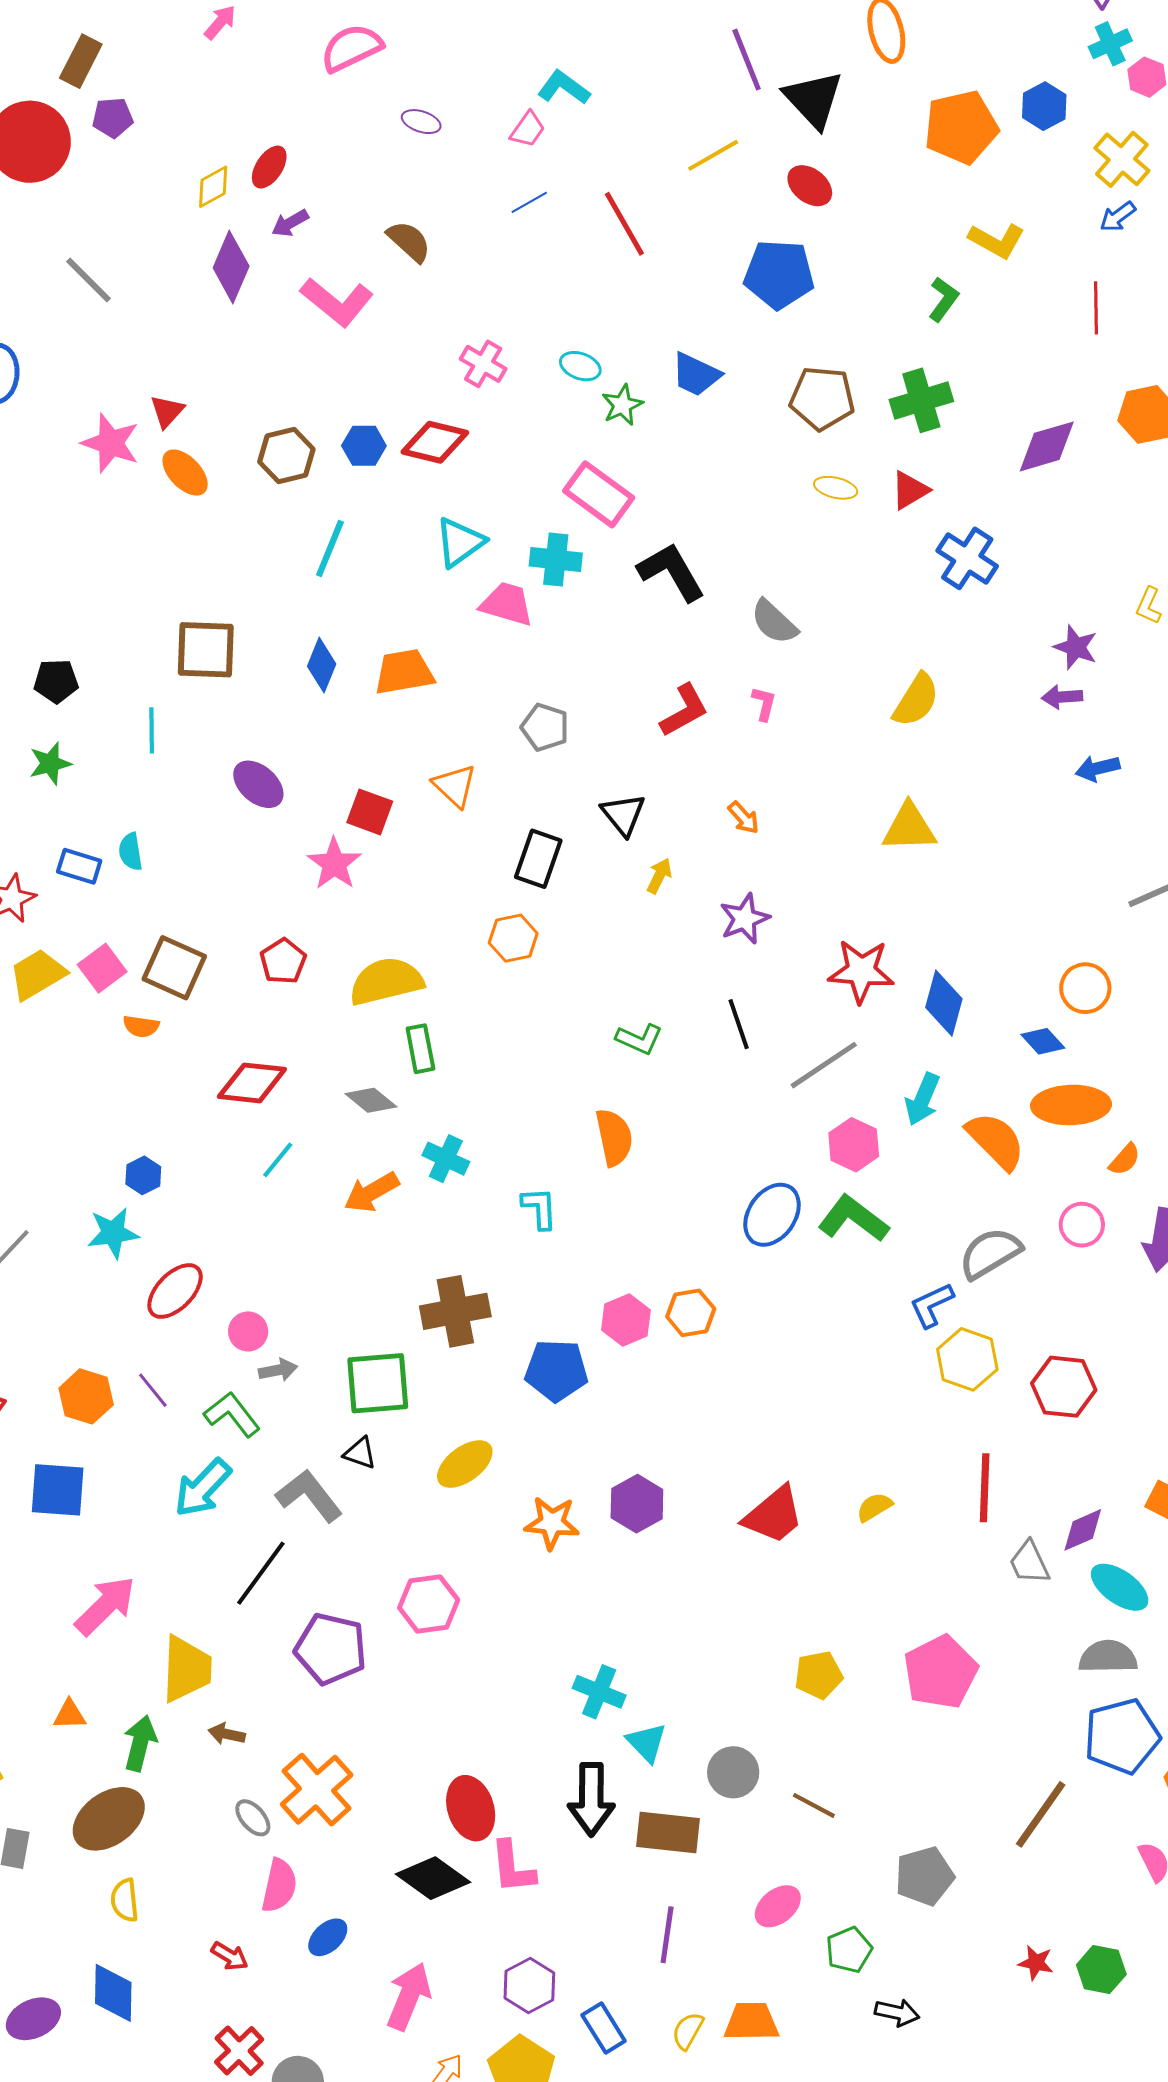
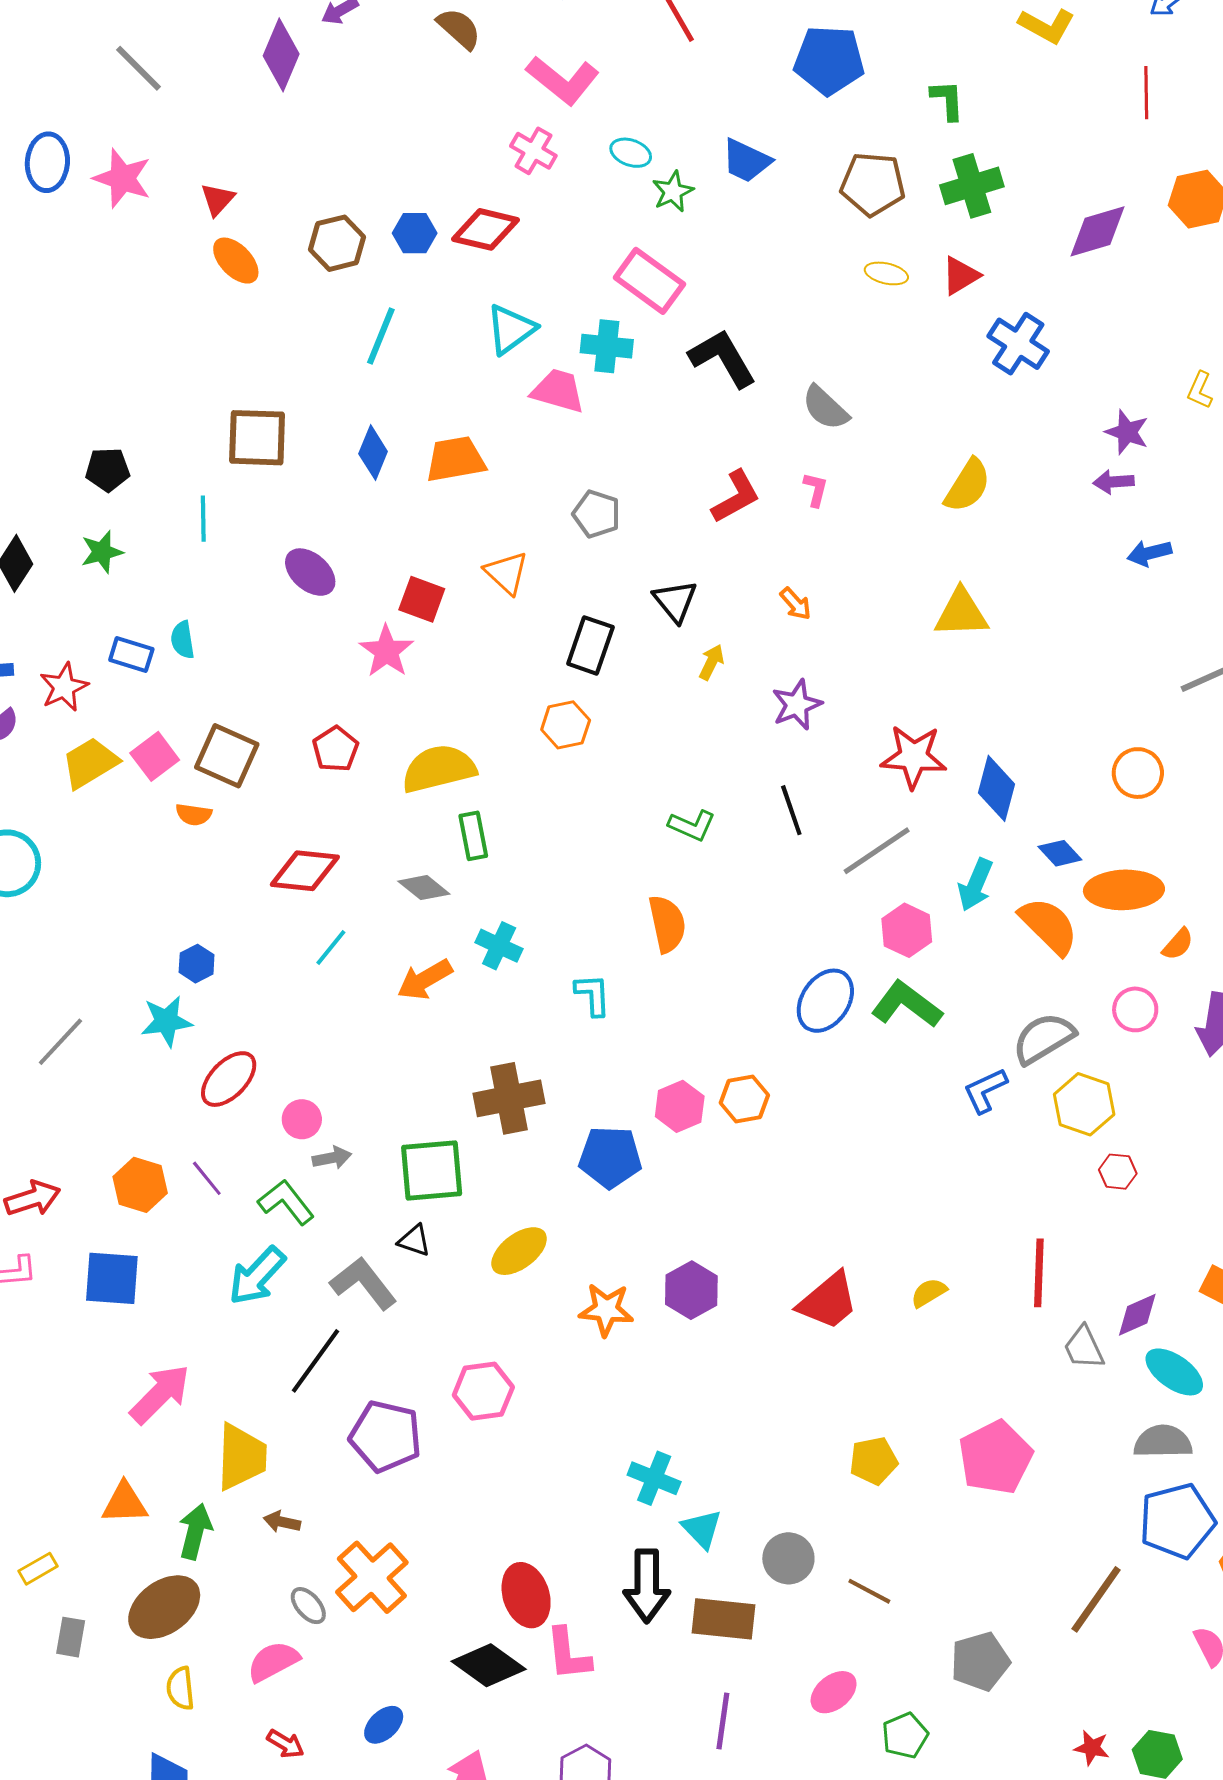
green L-shape: (943, 299) -> (947, 100), moved, turned -39
pink L-shape: (337, 302) -> (563, 80), moved
pink star: (111, 443) -> (122, 178), moved
blue diamond: (1043, 1041) -> (1060, 853), moved
yellow hexagon: (967, 1359) -> (1084, 1104), moved
red hexagon: (1064, 1387) -> (1118, 1172), size x0.6
orange triangle: (70, 1715) -> (125, 1503), size x1.4
pink semicircle: (279, 1886) -> (273, 1661), moved, turned -130

